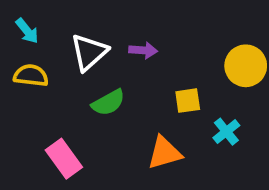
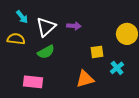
cyan arrow: (27, 31) -> (22, 17), moved
green semicircle: (108, 103) -> (46, 52), moved
pink rectangle: (64, 159) -> (33, 82), turned -48

